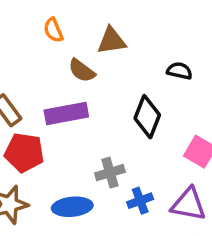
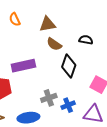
brown semicircle: (82, 71) -> (54, 44), moved
blue cross: (140, 201) -> (68, 105), moved

